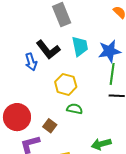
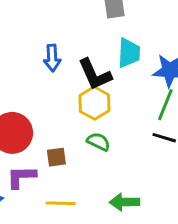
black L-shape: (48, 50) -> (95, 74), moved
brown square: (50, 126) -> (56, 157), turned 32

